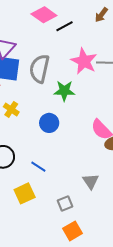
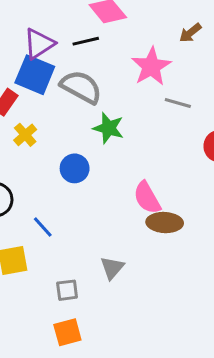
black line: (64, 26) -> (86, 41), moved
pink star: (84, 61) -> (151, 66), moved
gray semicircle: (39, 69) -> (81, 87), turned 92

